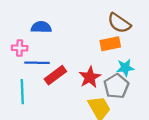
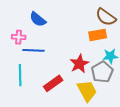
blue semicircle: (41, 27) -> (38, 19), turned -144
red rectangle: (55, 75) -> (53, 83), moved

